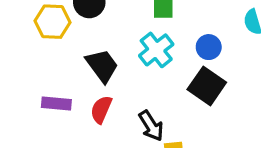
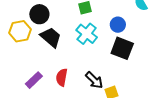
black trapezoid: (102, 66) -> (51, 37), moved
purple rectangle: (56, 104) -> (34, 80), turned -36

